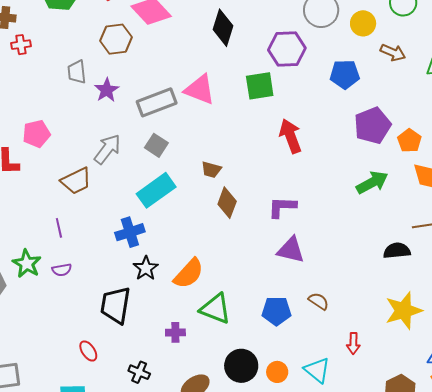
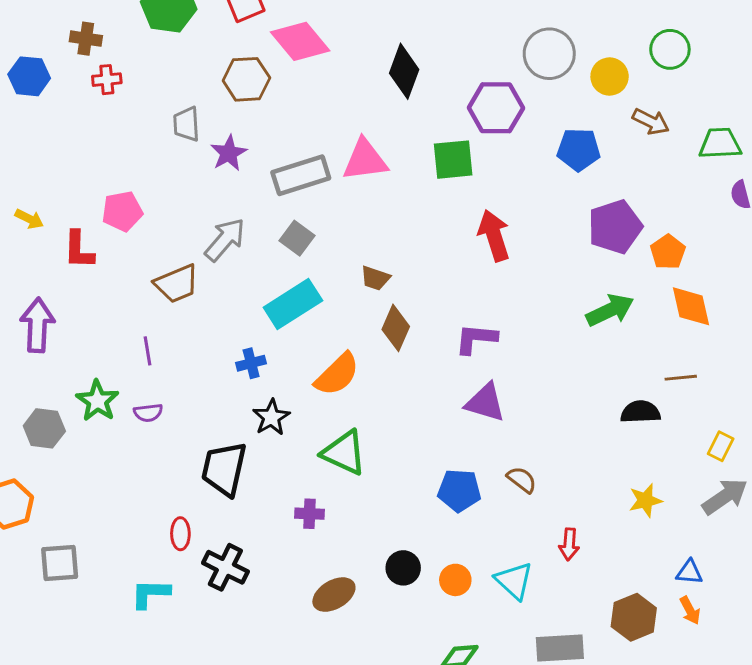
pink triangle: (200, 90) -> (365, 160), turned -32
blue cross: (130, 232) -> (251, 363), size x0.7
orange semicircle: (189, 273) -> (337, 374), moved
green triangle: (216, 309) -> (344, 453), moved
yellow star: (404, 311) -> (645, 500), size x0.6
red ellipse: (88, 351) -> (180, 534), turned 30
black circle: (241, 366) -> (403, 568), size x0.7
black cross: (139, 372) -> (225, 567), moved, size x1.4

